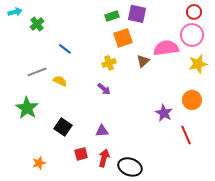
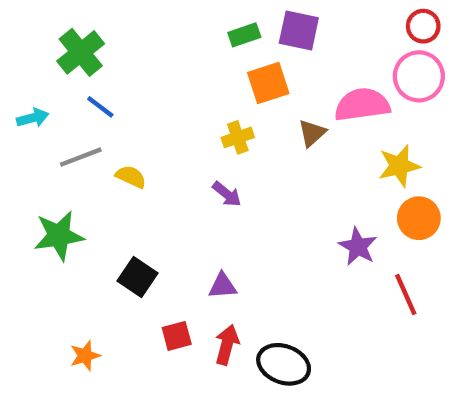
cyan arrow: (15, 12) -> (33, 118), moved
green cross: (37, 24) -> (81, 52), size x1.5
blue line: (65, 49) -> (100, 107), moved
yellow star: (198, 64) -> (399, 166), moved
green star: (27, 108) -> (59, 236), turned 30

